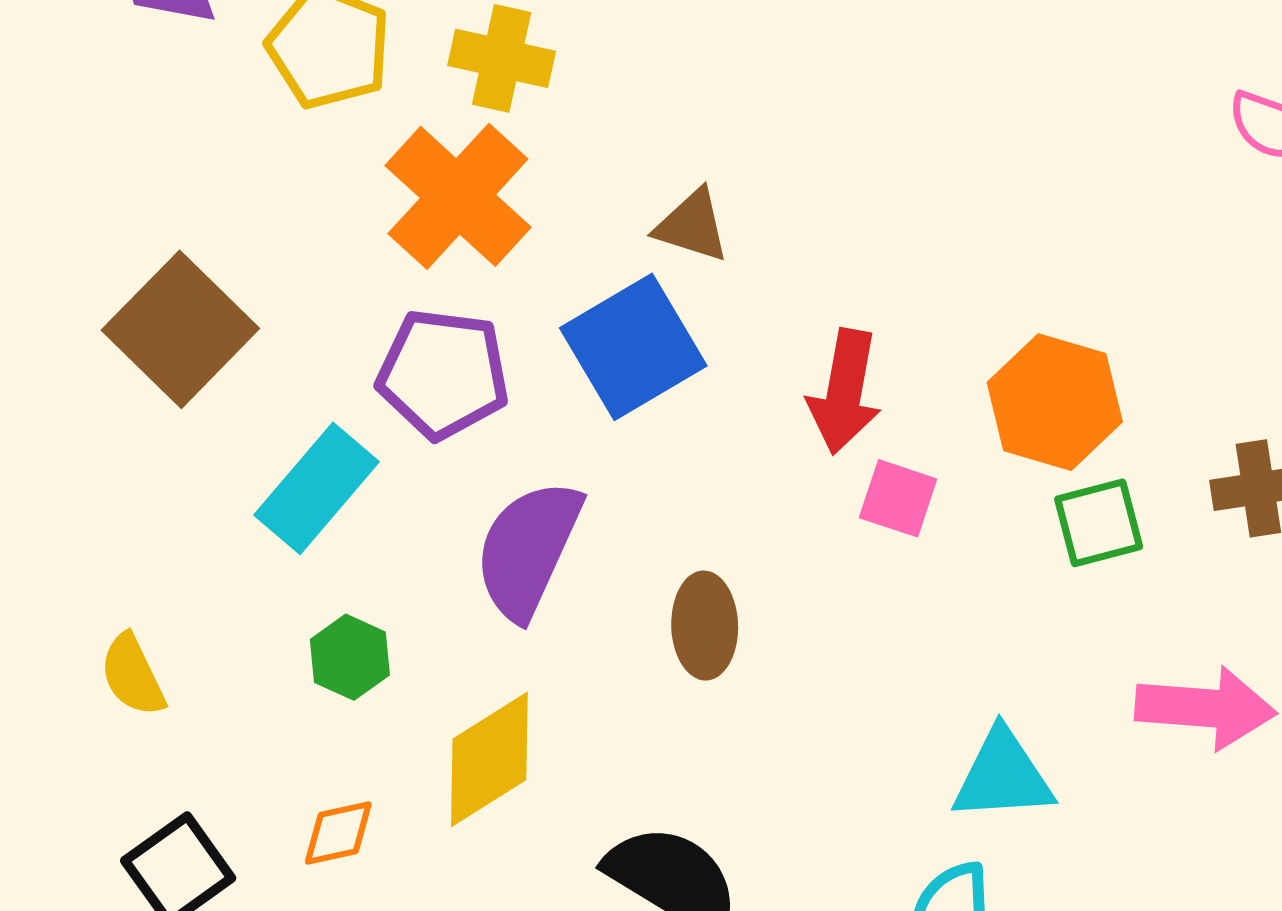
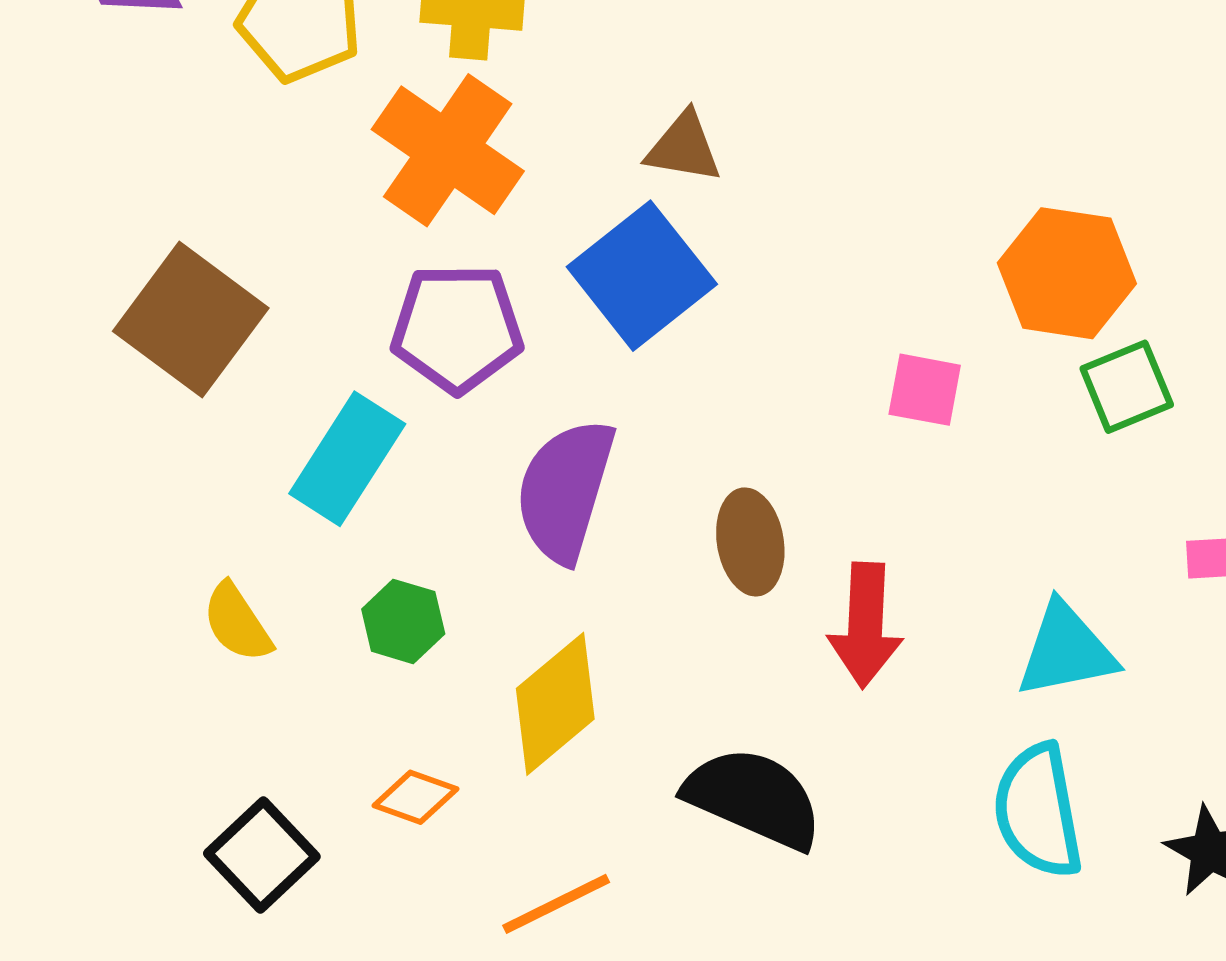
red arrow: (845, 392) -> (865, 625), moved
yellow semicircle: (133, 675) -> (237, 623), moved
orange diamond: (338, 833) -> (415, 797), turned 40

